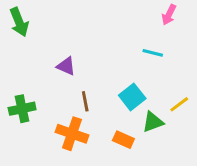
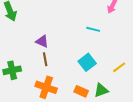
cyan line: (153, 53) -> (93, 29), moved
brown line: (85, 101) -> (45, 59), moved
green triangle: (153, 122) -> (101, 90), moved

